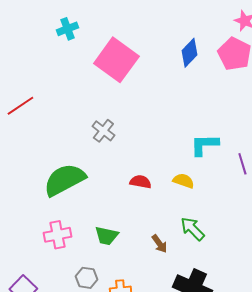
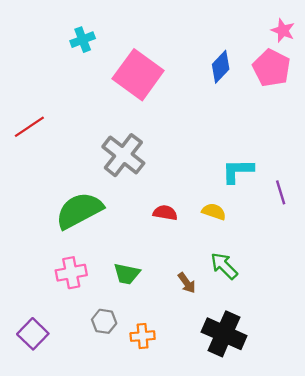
gray cross: (103, 131) -> (123, 155), size x1.6

